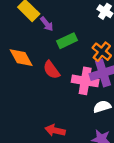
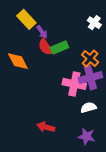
red semicircle: (51, 70) -> (45, 47), moved

